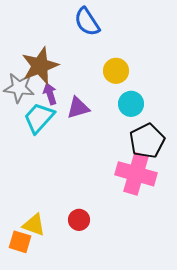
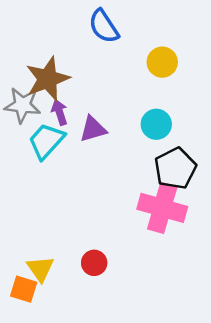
yellow circle: (116, 71) -> (162, 62), moved
yellow triangle: (34, 225) -> (40, 269), turned 35

